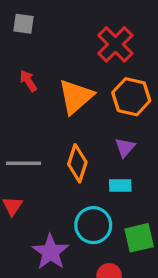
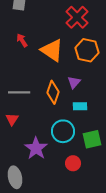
orange triangle: (76, 97) -> (52, 50), turned -45
purple triangle: (125, 147) -> (74, 82), moved

